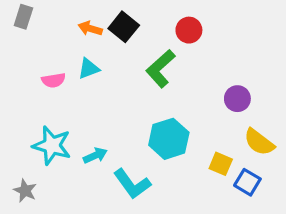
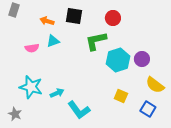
black square: (124, 27) -> (74, 16), turned -30
orange arrow: (90, 28) -> (47, 21), moved
green L-shape: (160, 69) -> (96, 41), turned 30
cyan hexagon: (169, 139) -> (118, 60), moved
yellow square: (221, 164) -> (121, 96), moved

